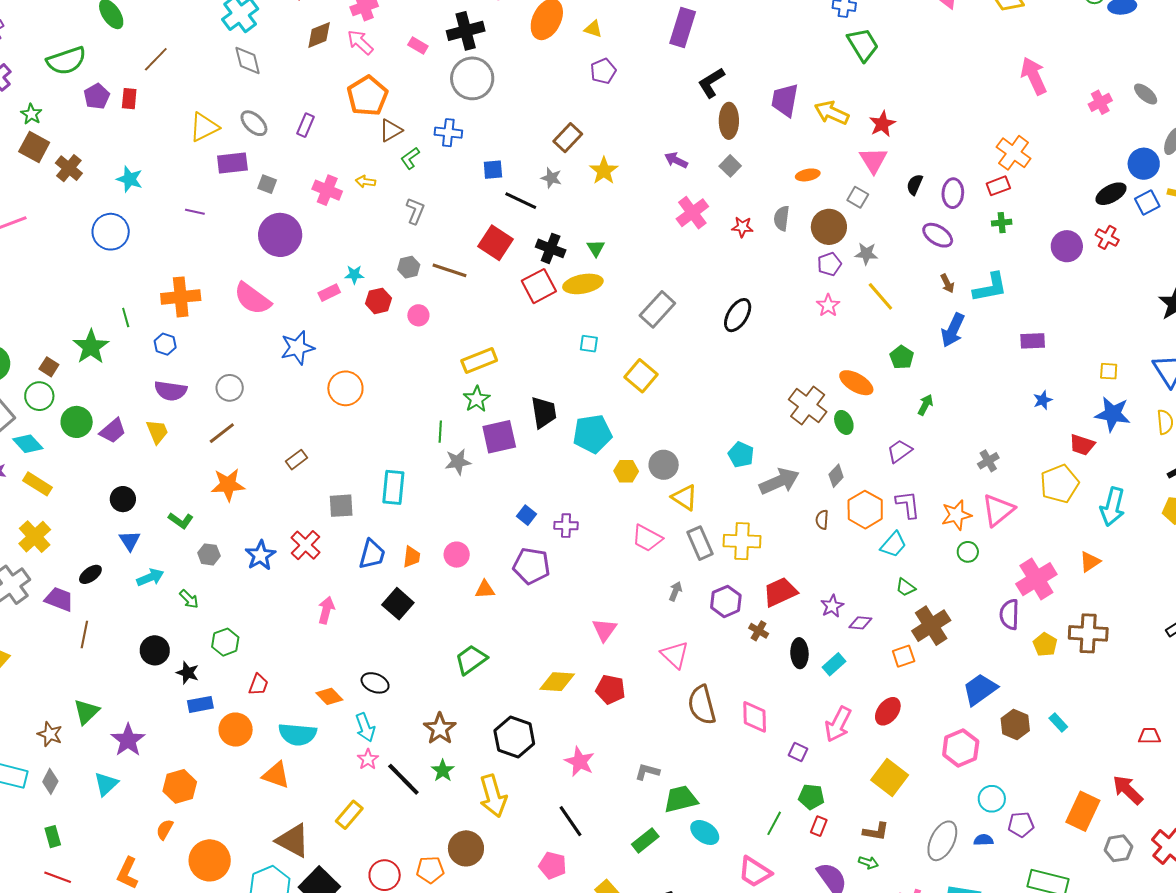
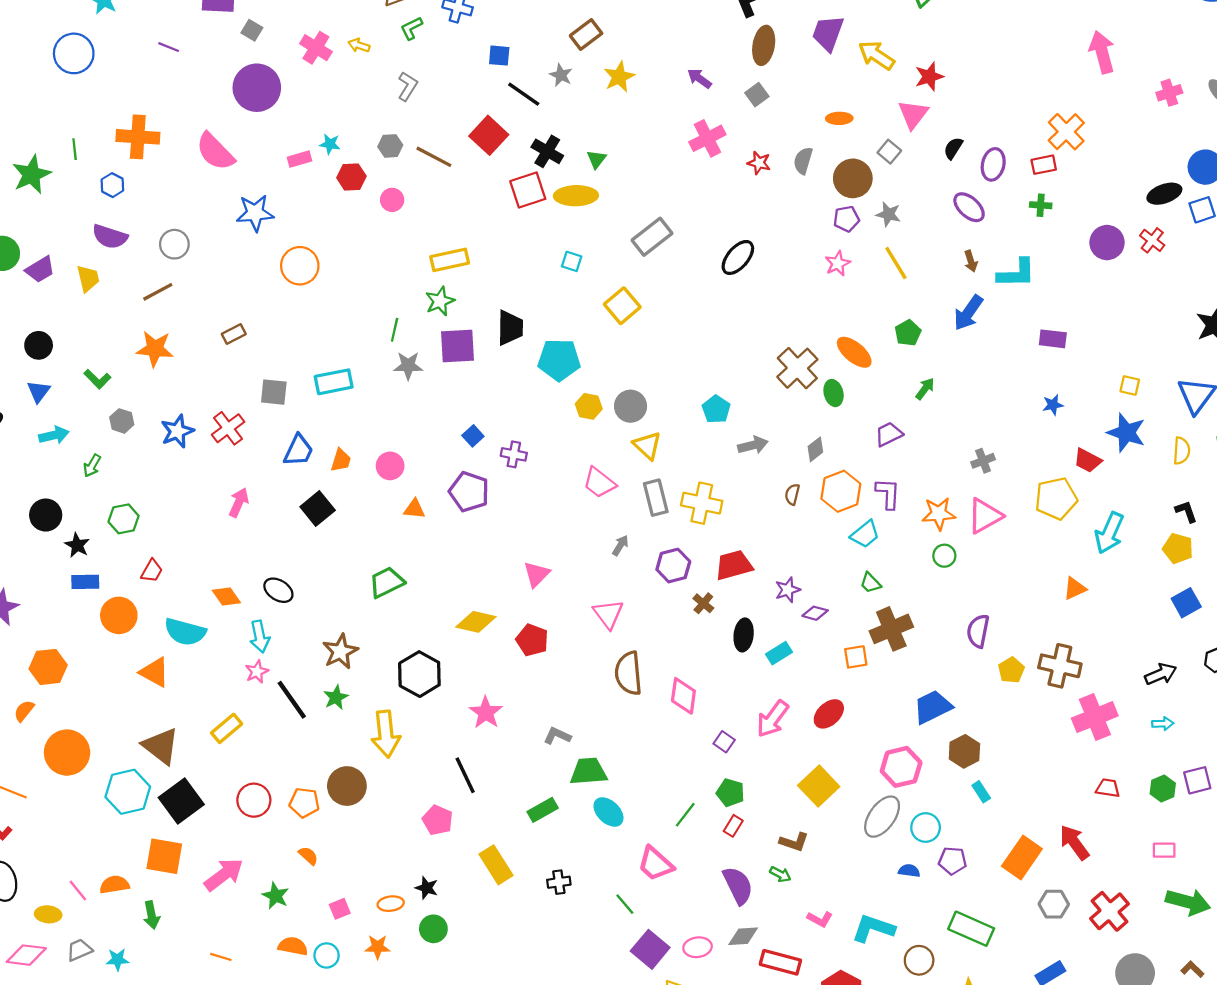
gray arrow: (779, 481) -> (753, 445), size x0.7
cyan rectangle: (393, 487) -> (334, 382), turned 64
pink cross: (1036, 579) -> (1095, 717), moved
green arrow: (189, 599) -> (92, 466), turned 65
cyan rectangle: (1058, 722) -> (981, 792), moved
gray ellipse: (942, 841) -> (882, 817), moved

